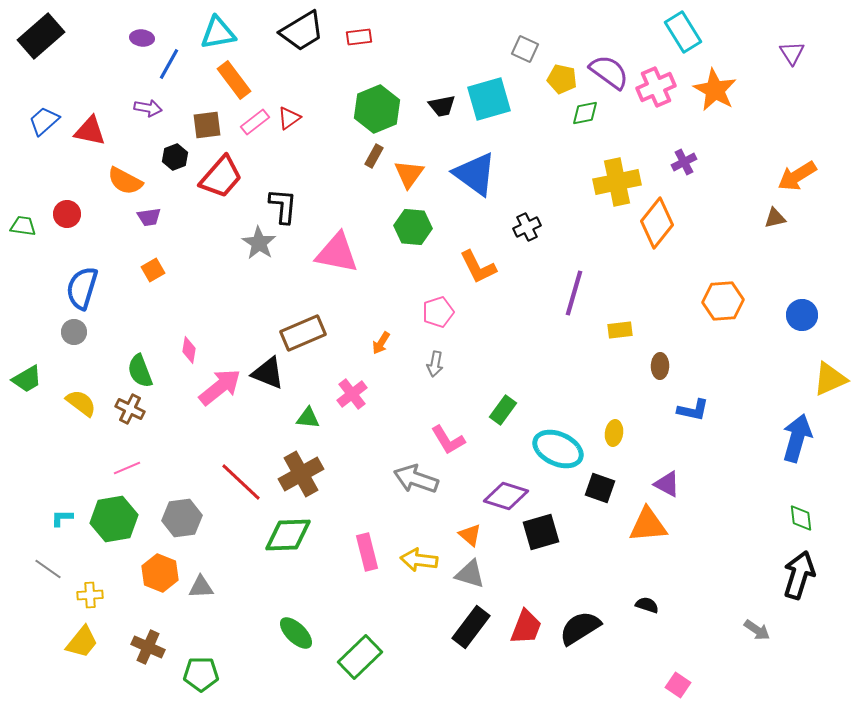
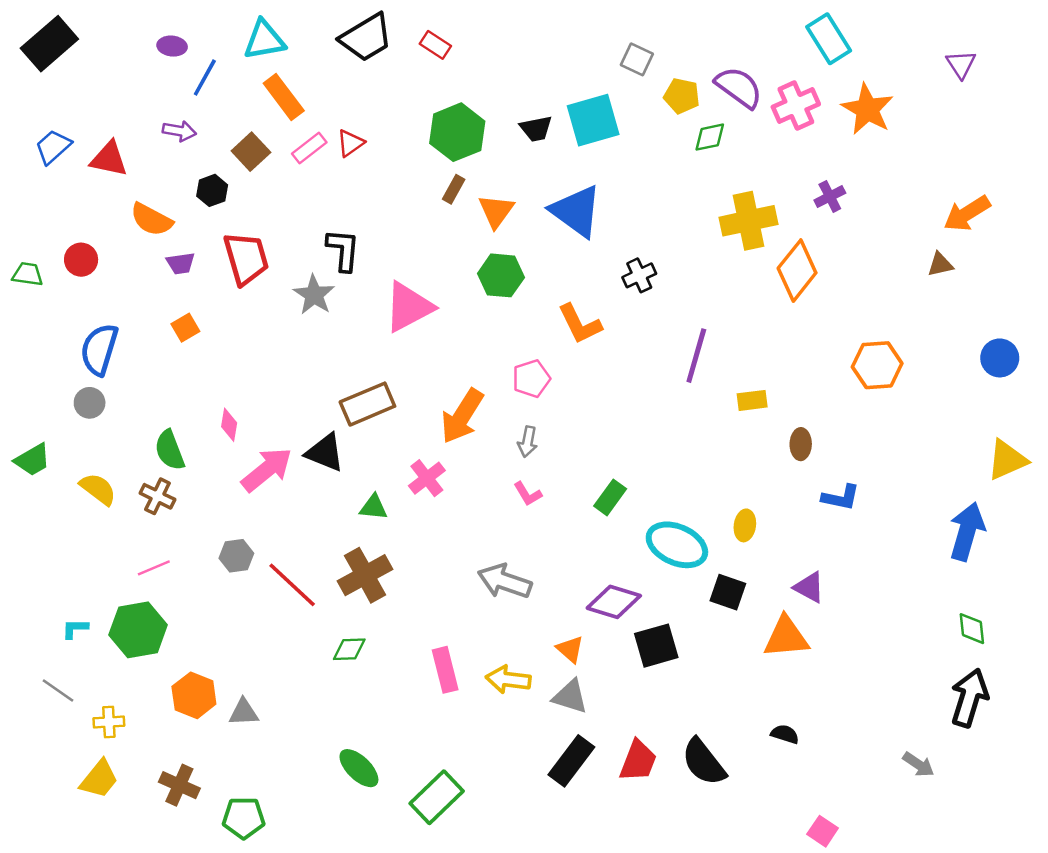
red rectangle: (359, 37) -> (435, 45), turned 40
brown square: (207, 125) -> (251, 152), turned -36
red trapezoid: (221, 177) -> (246, 258), moved, turned -57
pink triangle: (337, 253) -> (409, 307), turned -39
blue circle: (802, 315) -> (1000, 358), moved
orange arrow: (381, 343) -> (462, 416), size x2.0
pink L-shape: (448, 440) -> (528, 494), moved, size x0.7
gray hexagon: (182, 518) -> (236, 556), moved, size x0.7
green diamond: (288, 535) -> (349, 649), size x0.6
black semicircle: (580, 628) -> (704, 762), turned -96

